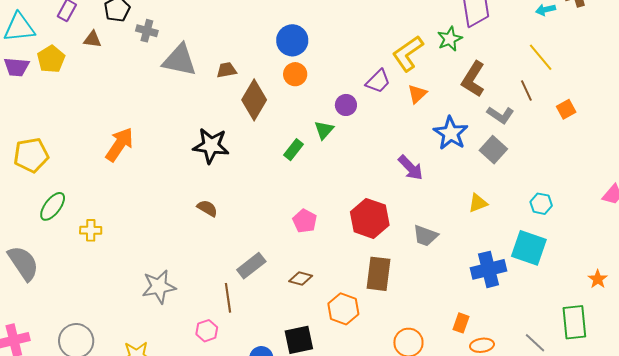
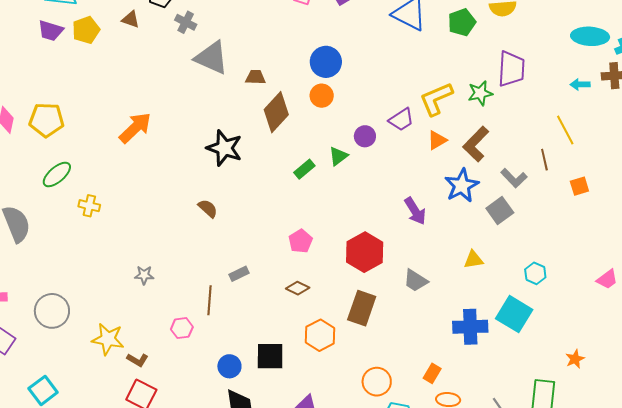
brown L-shape: (473, 79) -> (476, 144), moved
gray rectangle: (251, 266) -> (239, 274), size x0.7
brown diamond: (301, 279) -> (298, 288), moved
gray star: (159, 287) -> (144, 275), size x0.6

